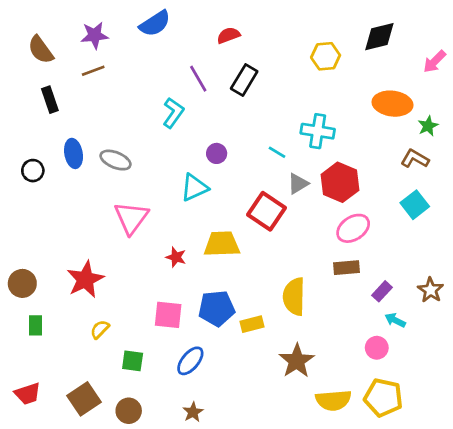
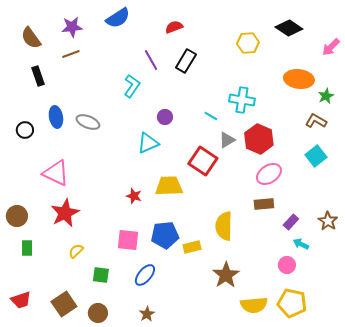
black diamond: (379, 37) -> (289, 28), turned 48
pink triangle: (131, 218) -> (56, 173), moved, turned -40

